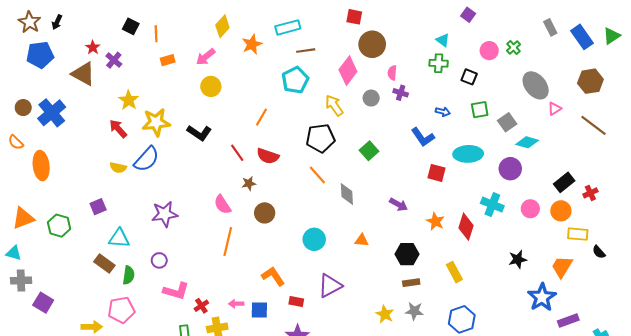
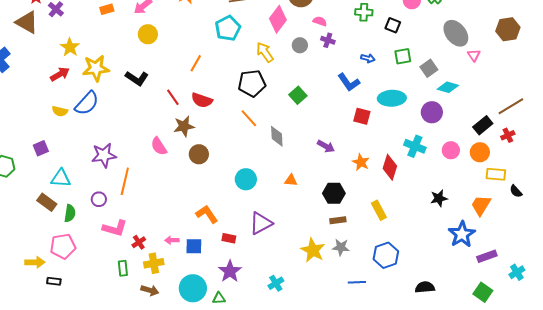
pink semicircle: (392, 73) -> (320, 21), turned 104
pink triangle: (555, 109) -> (474, 55), turned -32
brown line: (594, 125) -> (511, 106), moved, turned -68
red arrow: (118, 129) -> (60, 74), turned 102
brown star: (249, 183) -> (184, 126), size x1.5
orange line: (228, 241) -> (125, 181), moved
yellow star: (385, 314) -> (313, 250), size x1.4

